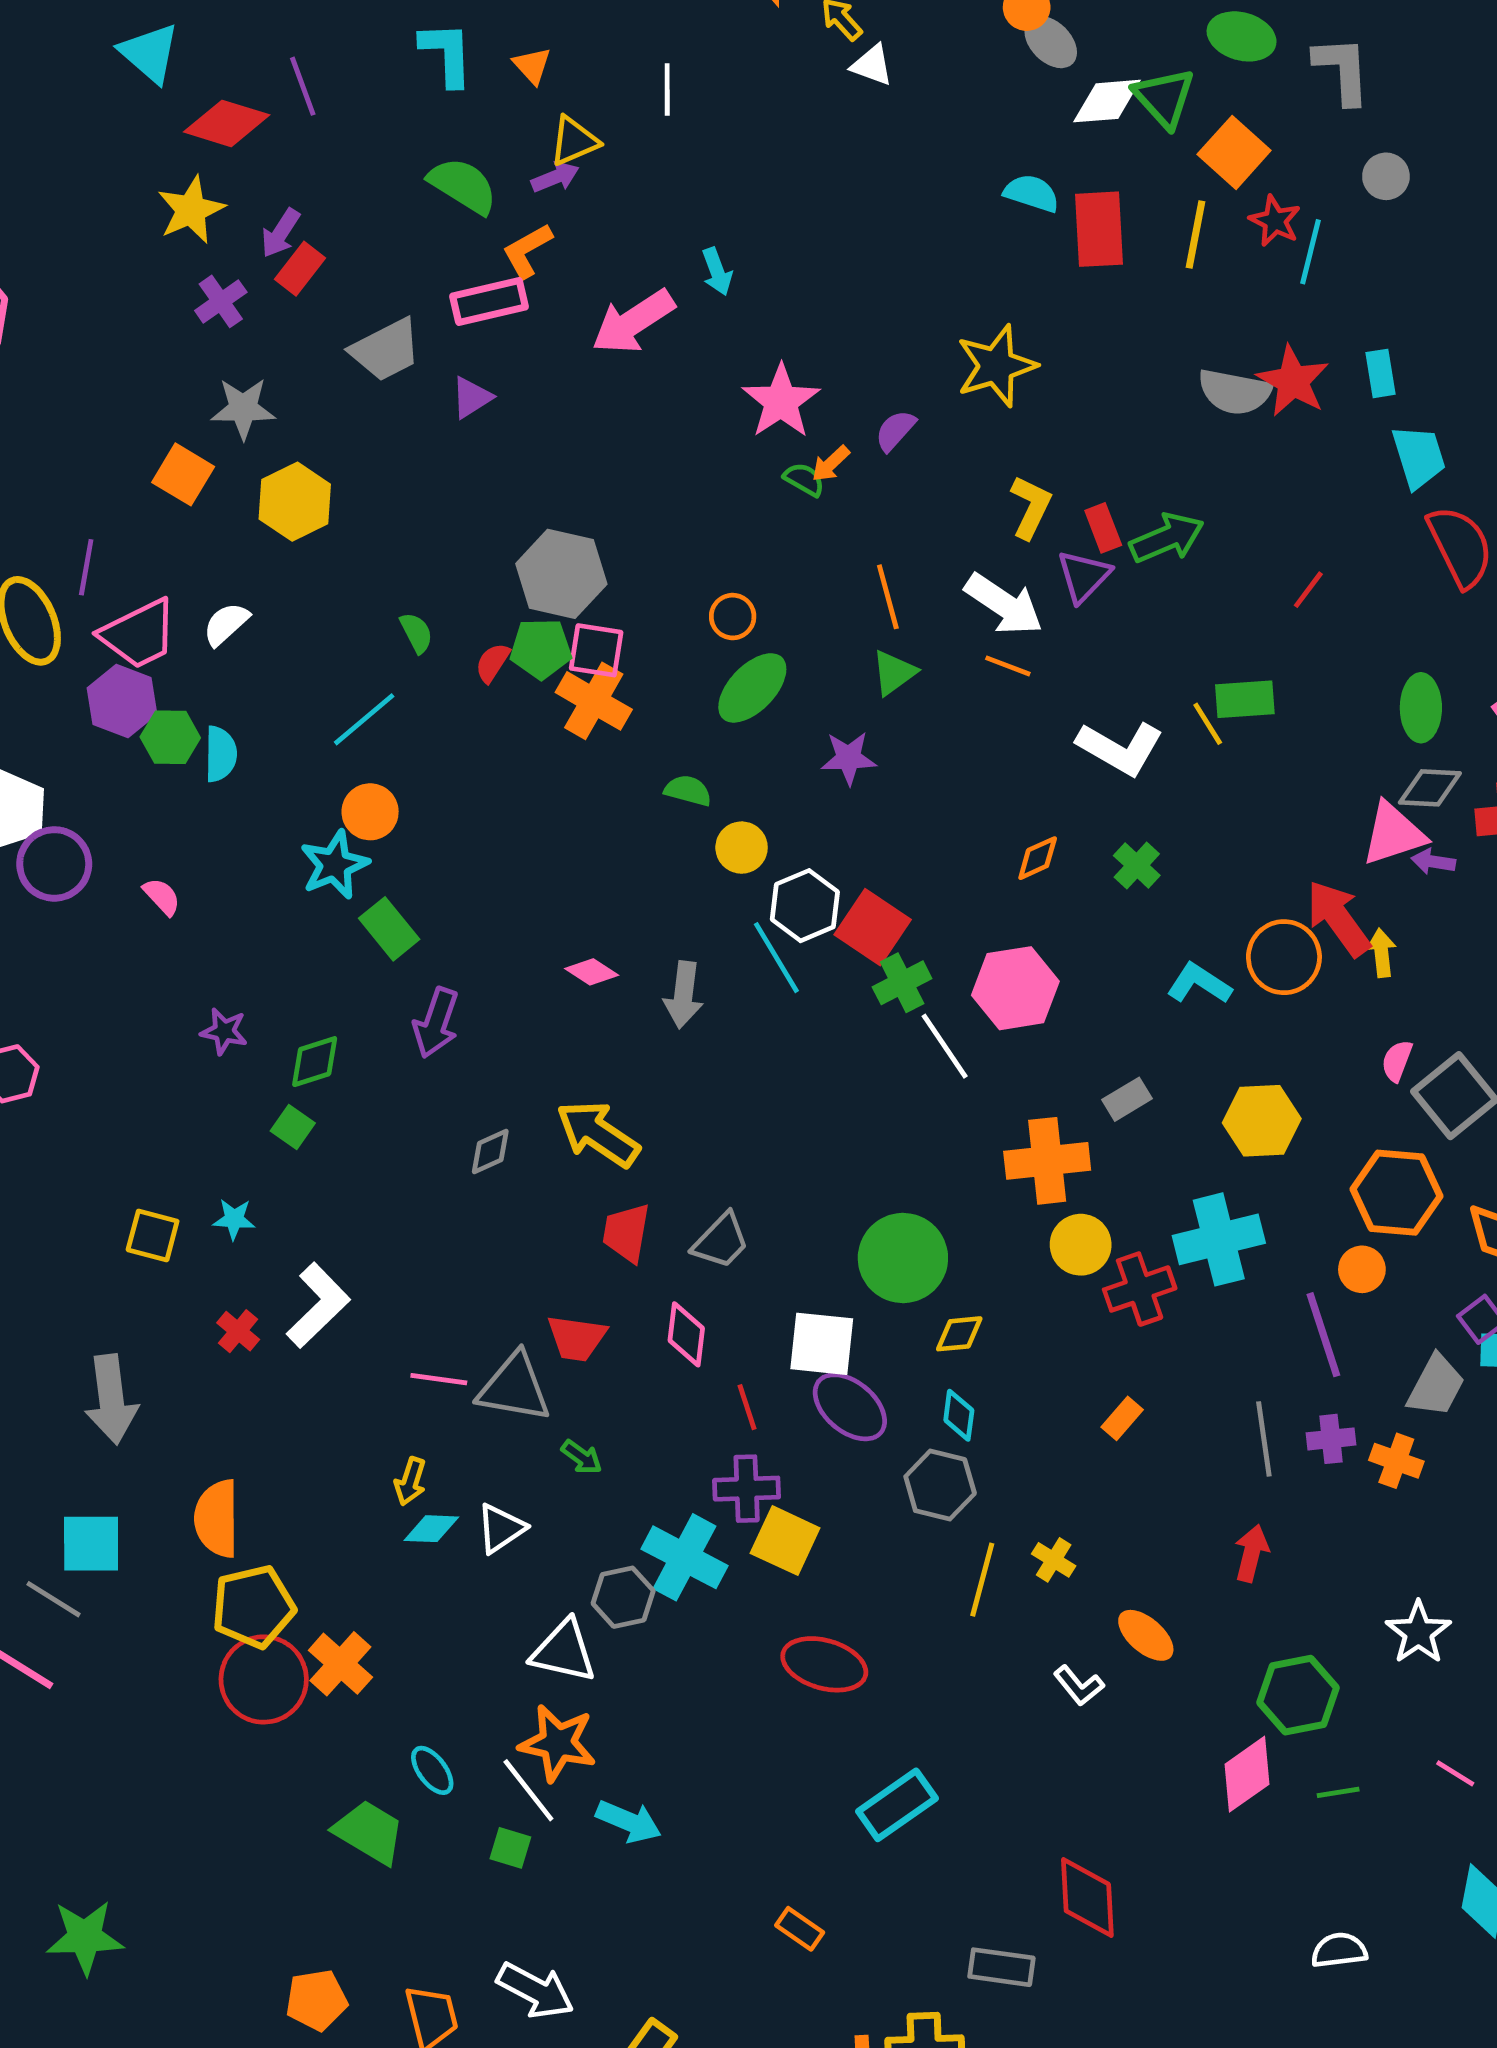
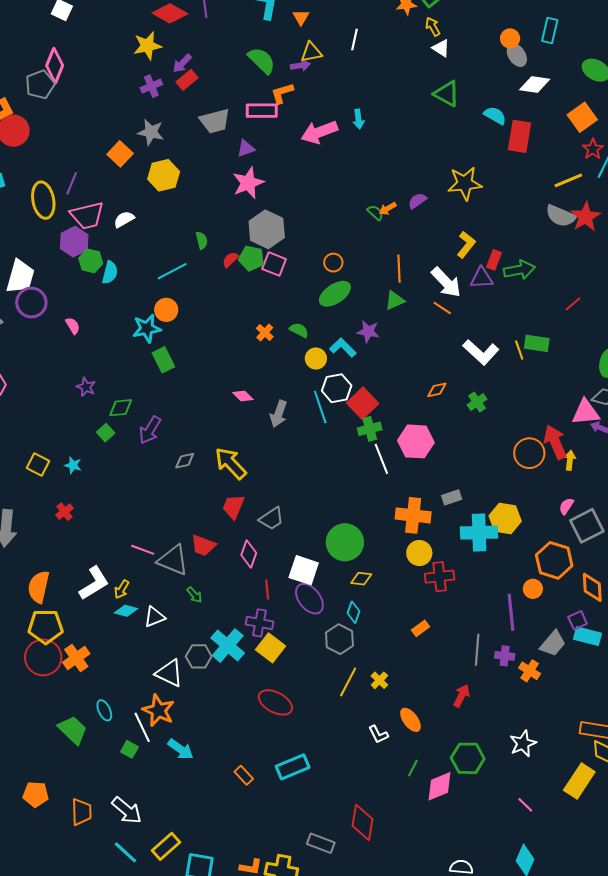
green triangle: (1164, 98) -> (447, 94), moved, turned -32
yellow line: (1195, 235) -> (568, 180), moved, turned 44
pink star: (781, 401) -> (248, 183), moved
red rectangle: (1103, 528) -> (494, 260), turned 30
purple triangle: (1084, 576) -> (482, 278), turned 30
orange cross: (594, 701) -> (265, 332), moved, size x0.6
cyan L-shape: (1199, 984) -> (343, 348), moved
purple arrow: (436, 1023) -> (150, 430), moved
cyan cross: (1219, 1239) -> (479, 533), moved
white L-shape: (318, 1305) -> (94, 583), moved
green line: (1338, 1792) -> (413, 768), moved, turned -66
orange rectangle: (800, 1929) -> (244, 775), moved

